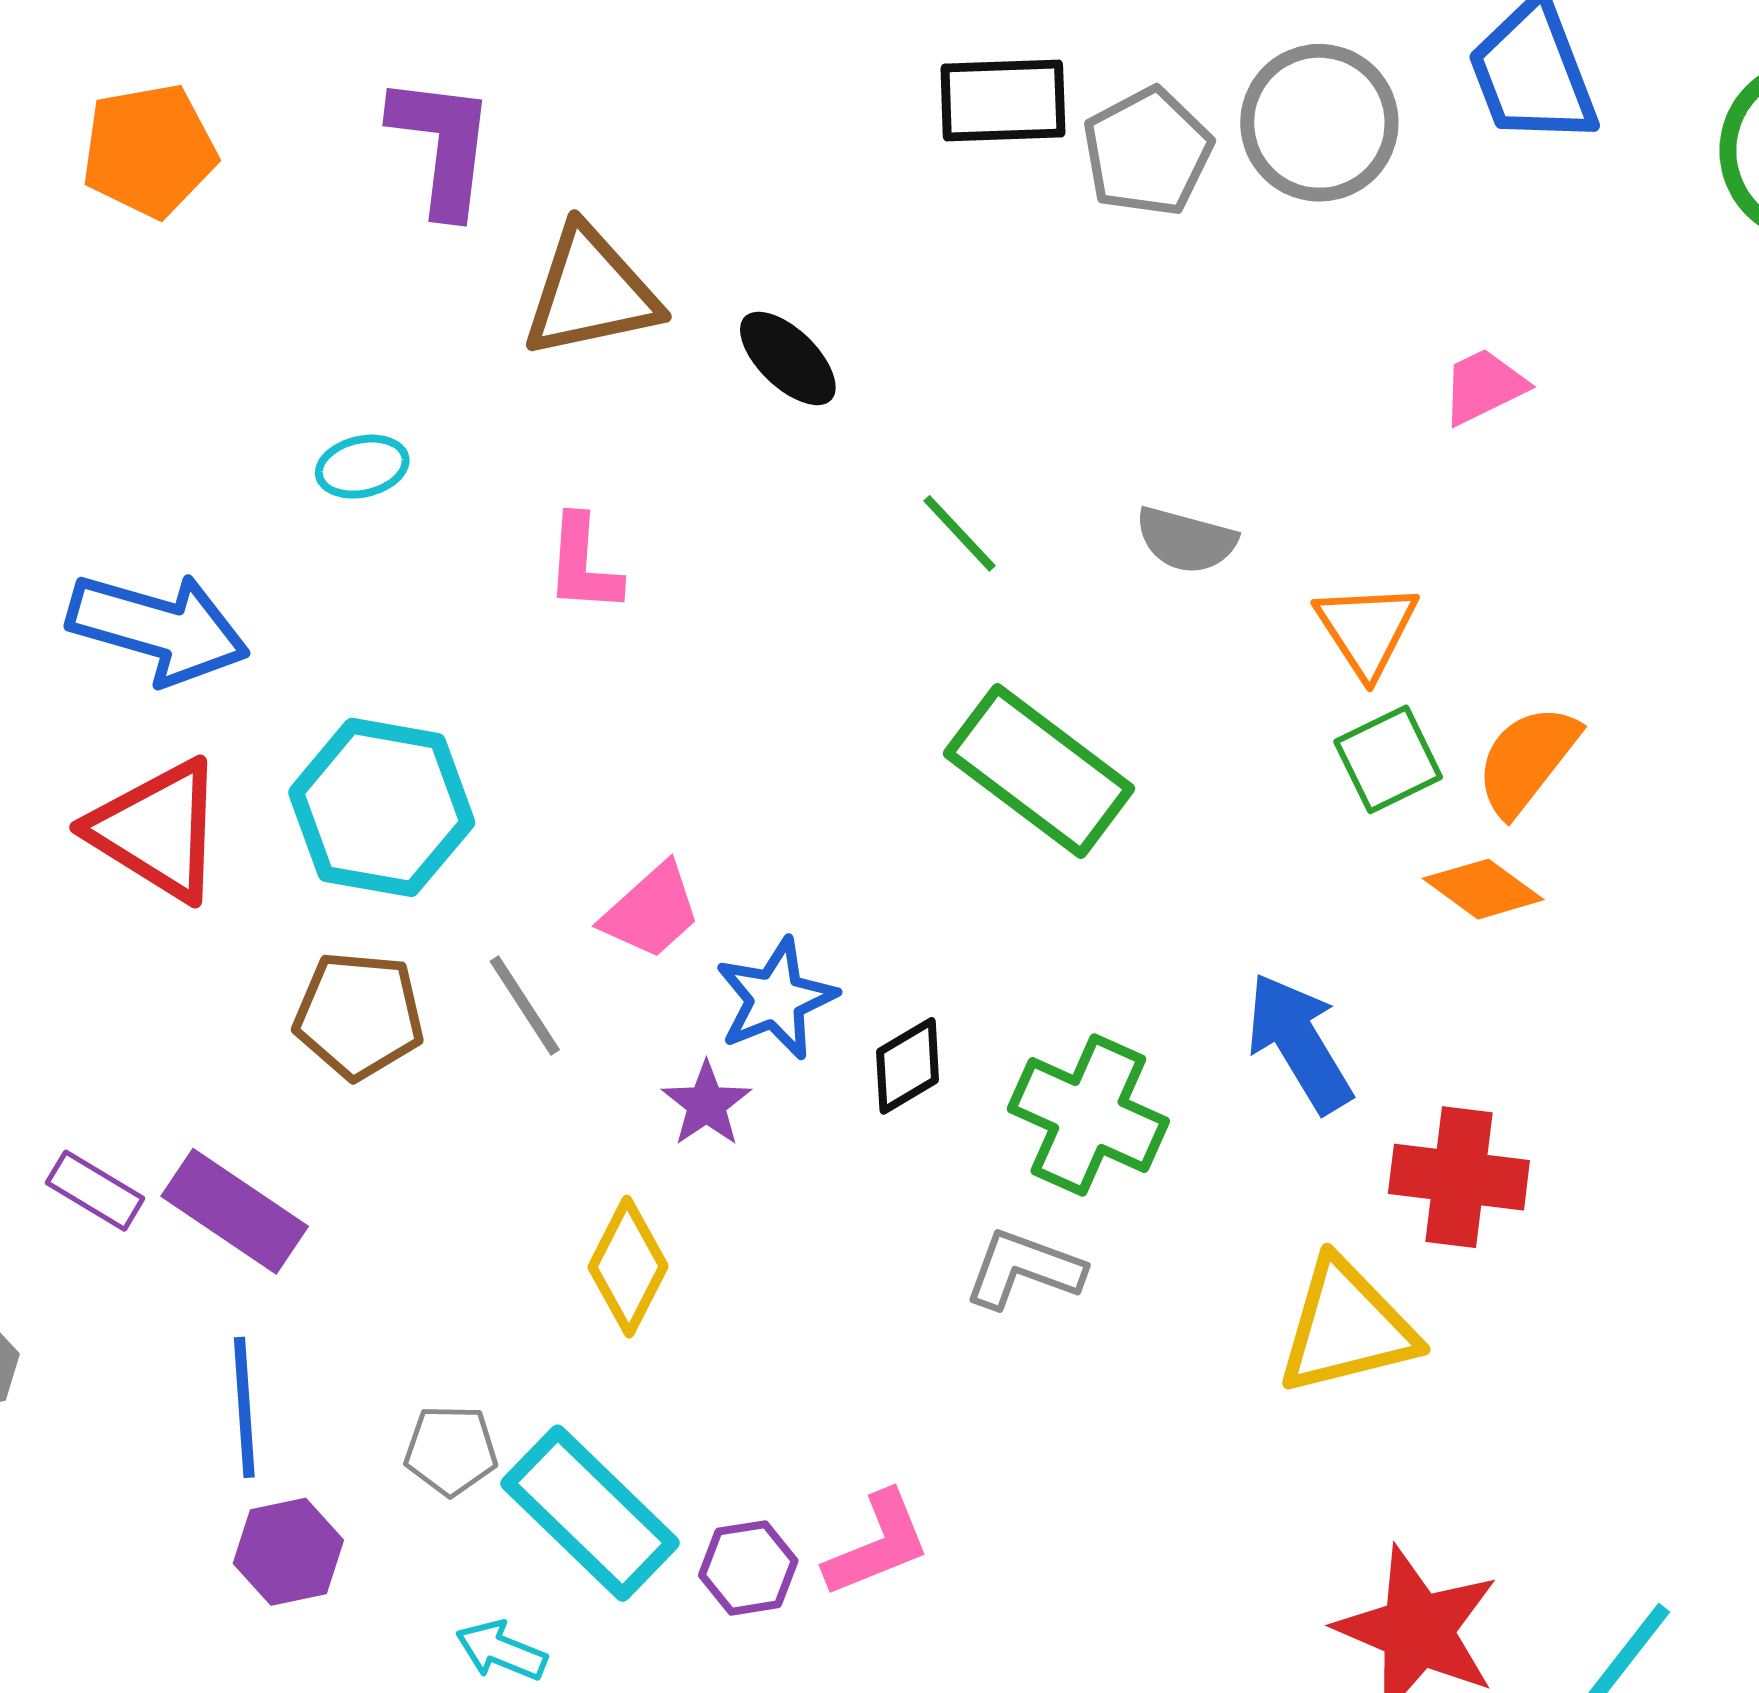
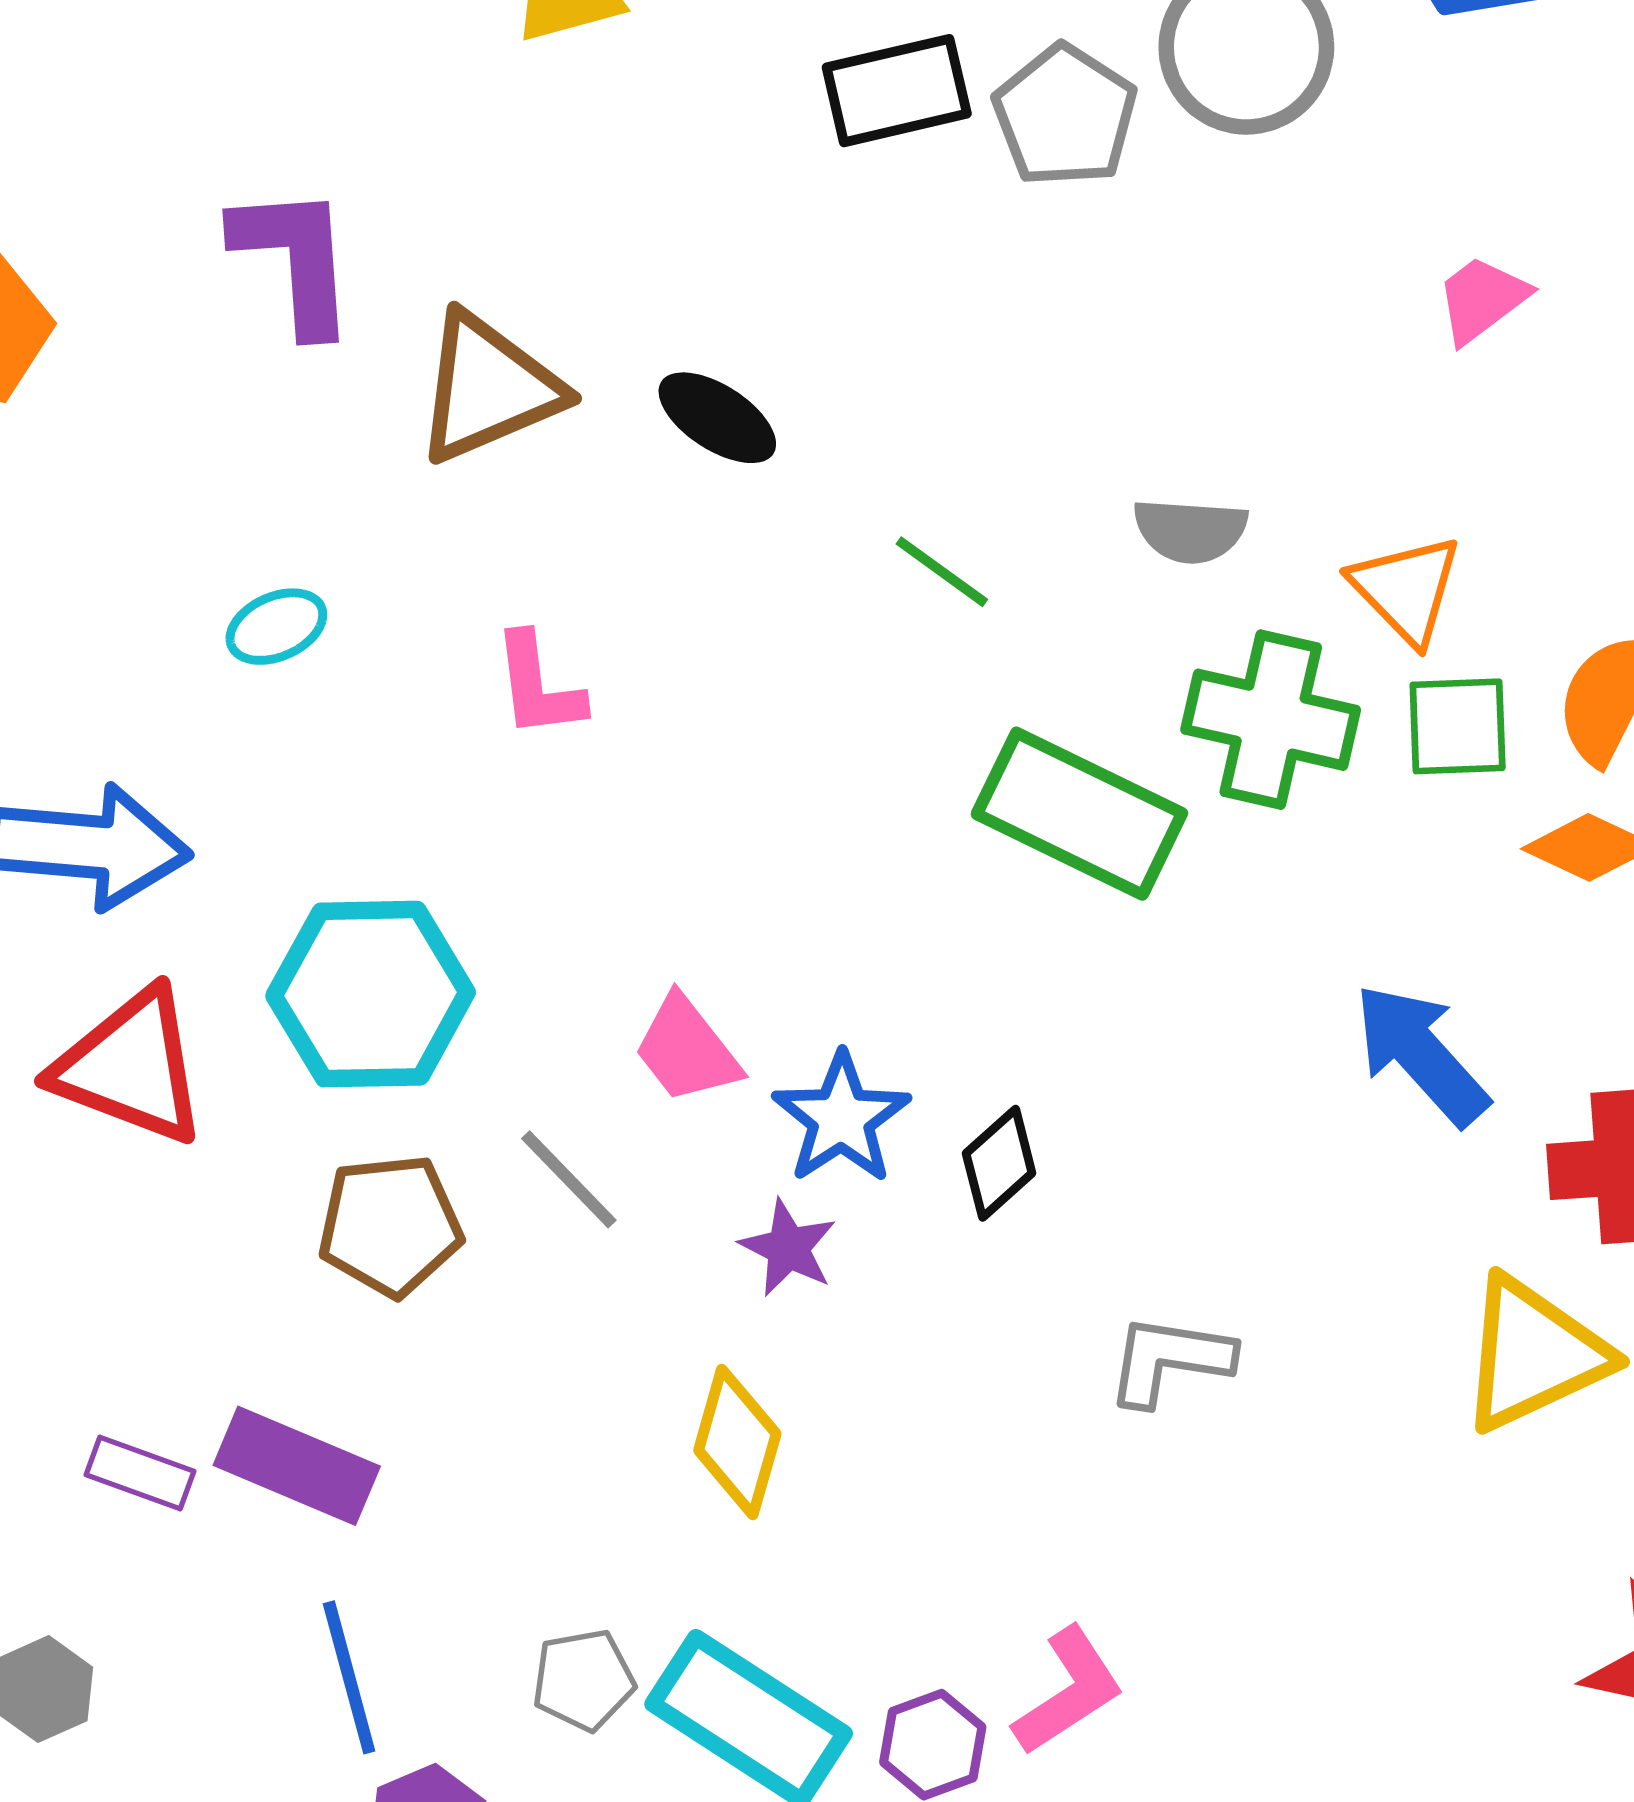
green square: (1388, 759) -> (1458, 726), turned 35
pink trapezoid: (651, 911) -> (687, 1049), turned 105
green cross: (1088, 1115) -> (1271, 720), moved

